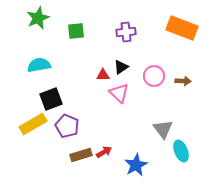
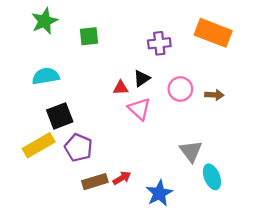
purple cross: (126, 32) -> (159, 43), moved

